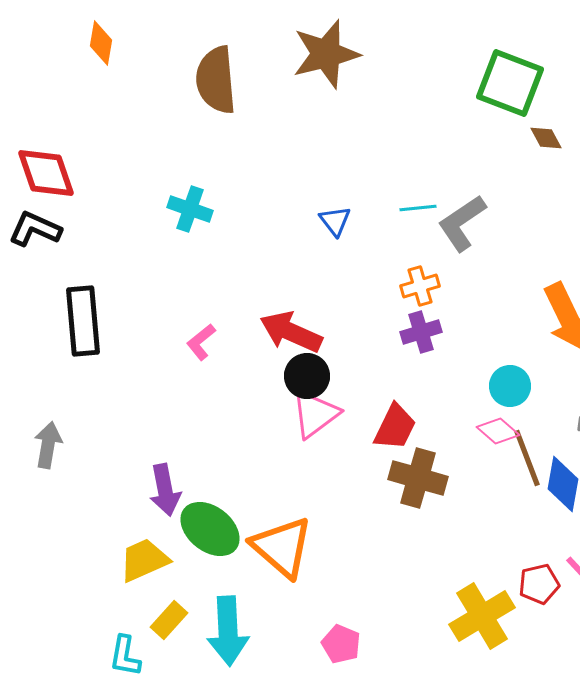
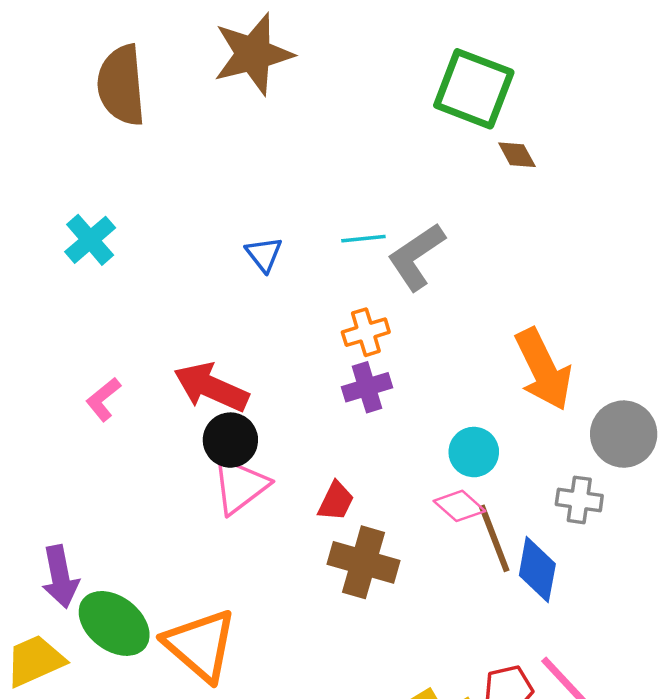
cyan cross: (190, 209) -> (90, 240), turned 30
red trapezoid: (395, 427) -> (336, 501), size x0.7

